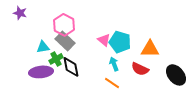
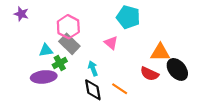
cyan pentagon: (120, 42) -> (128, 17), moved
cyan arrow: (114, 64) -> (93, 68), moved
black diamond: (71, 67) -> (93, 90), moved
black ellipse: (176, 75) -> (177, 69), moved

